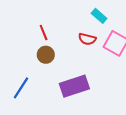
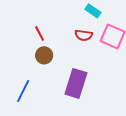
purple rectangle: (74, 86) -> (76, 83), turned -48

